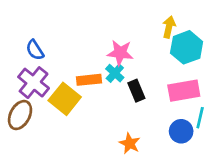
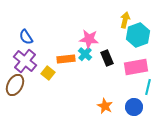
black rectangle: (136, 91) -> (107, 58), moved
yellow square: (65, 99) -> (48, 73), size x0.6
blue circle: (181, 131) -> (134, 107), moved
orange star: (130, 143) -> (105, 106), moved

